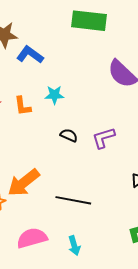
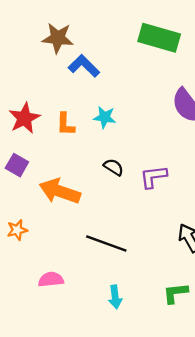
orange arrow: (24, 183) -> (60, 191), moved, turned 48
pink semicircle: (32, 238) -> (51, 279), size x0.7
cyan arrow: (74, 246) -> (115, 297), moved

